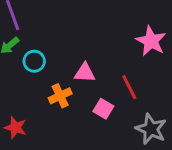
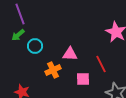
pink square: (103, 109) -> (83, 79), turned -32

